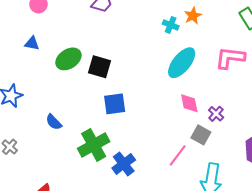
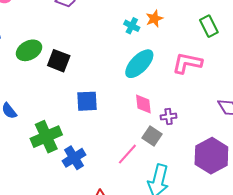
blue square: (115, 104) -> (87, 101), moved
purple cross: (216, 114) -> (169, 117), turned 35

